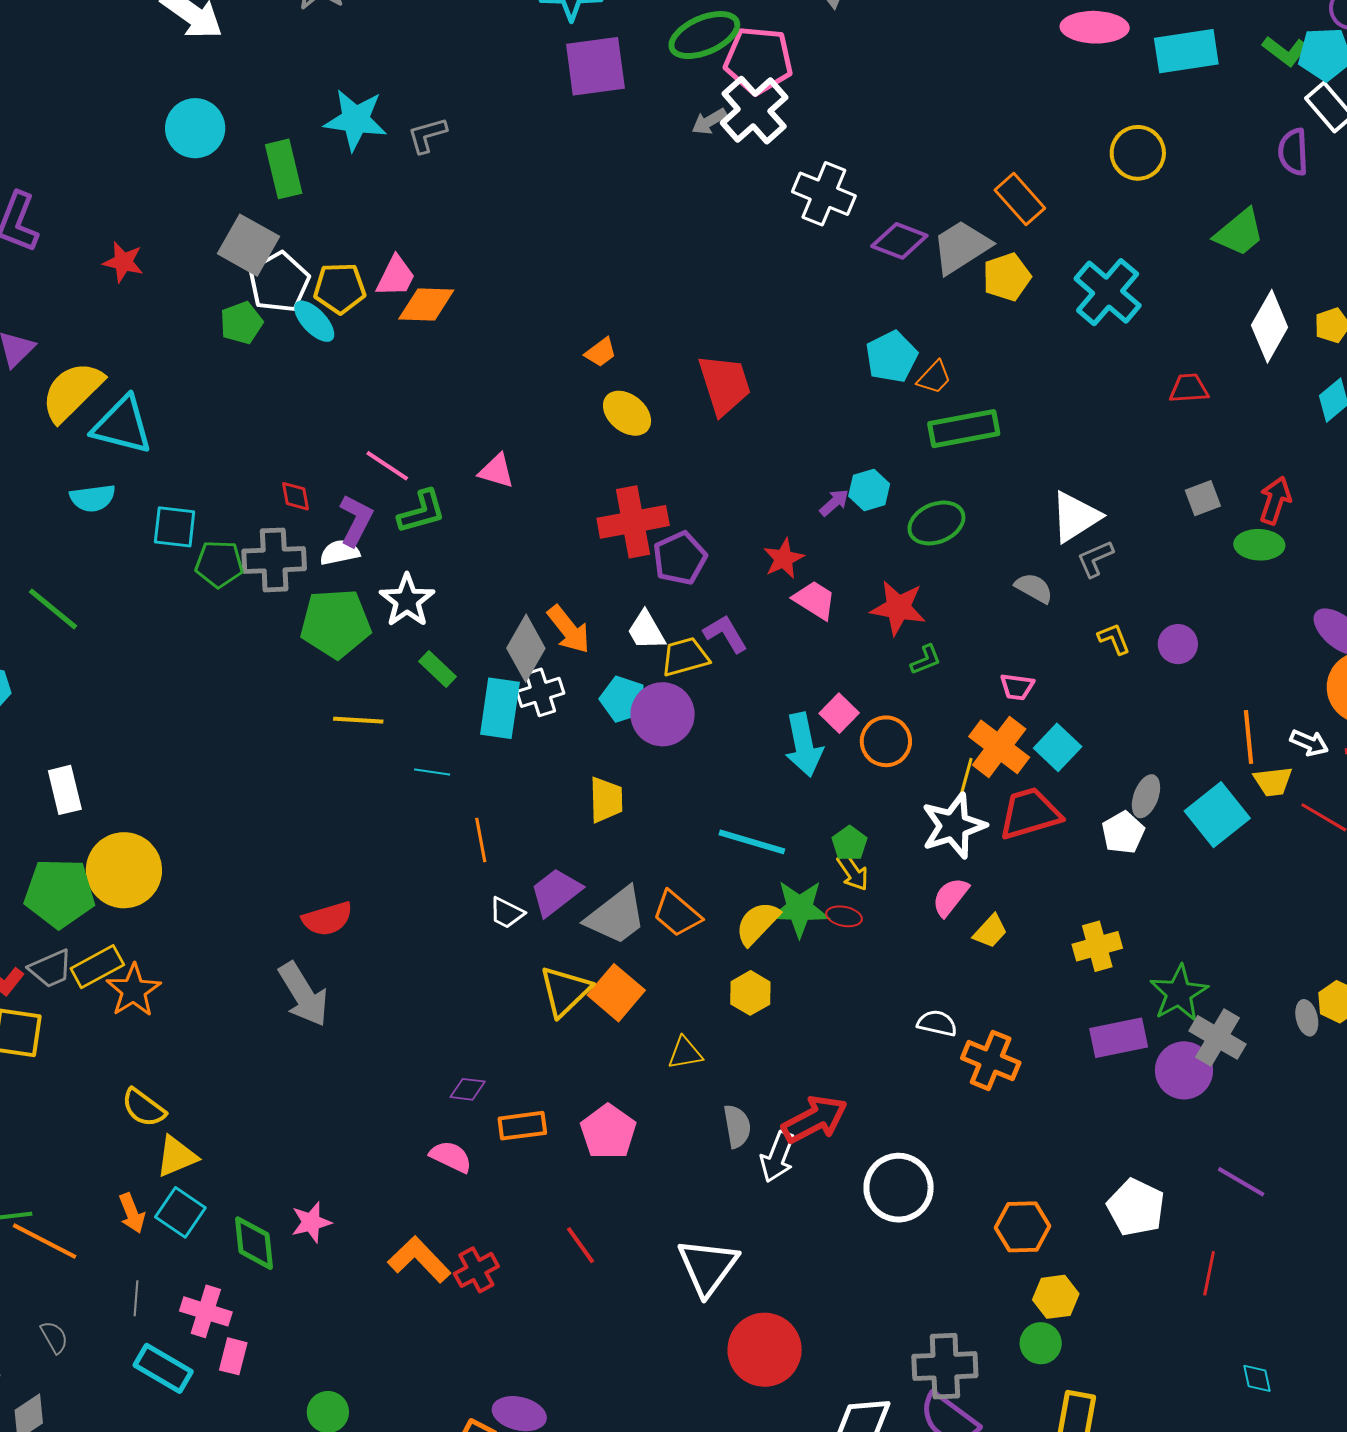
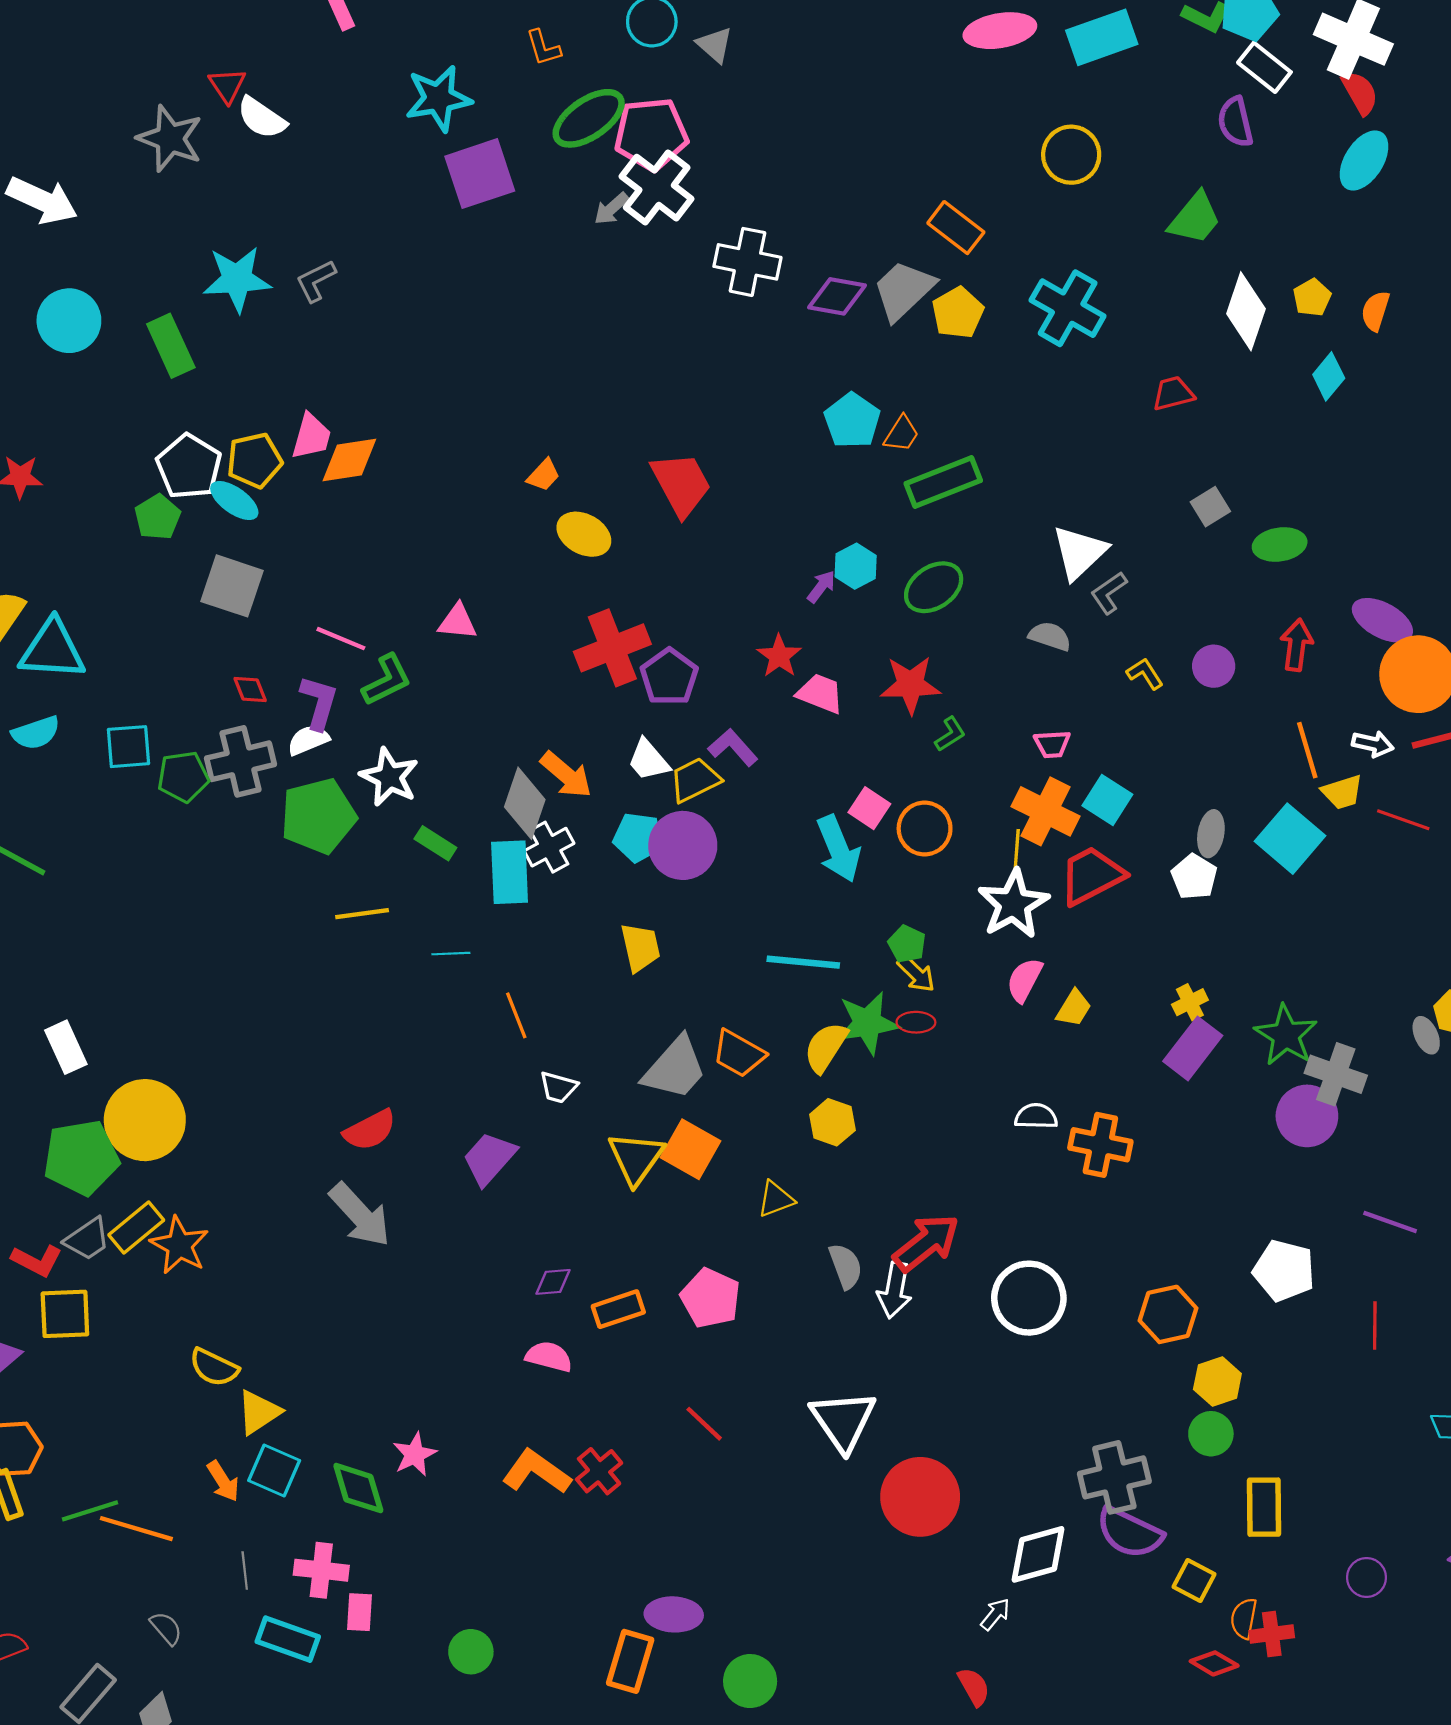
gray square: (249, 245) -> (232, 586), moved
red arrow: (1275, 500) -> (1297, 645), moved
purple trapezoid: (556, 892) -> (489, 1158), moved
yellow cross: (1097, 946) -> (1190, 1002), size x0.7
purple rectangle: (1119, 1038) -> (1193, 1048), moved, turned -30

